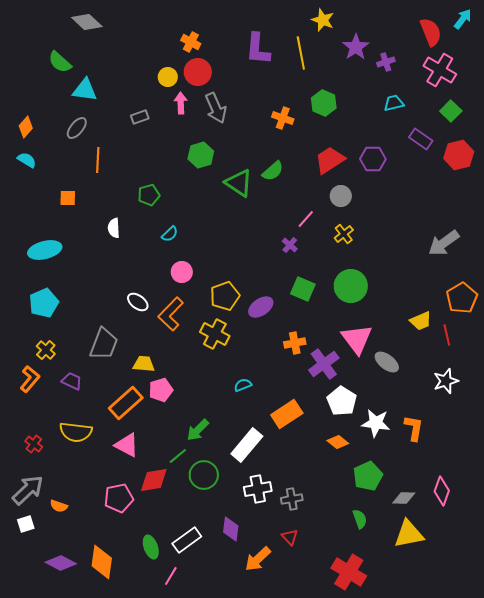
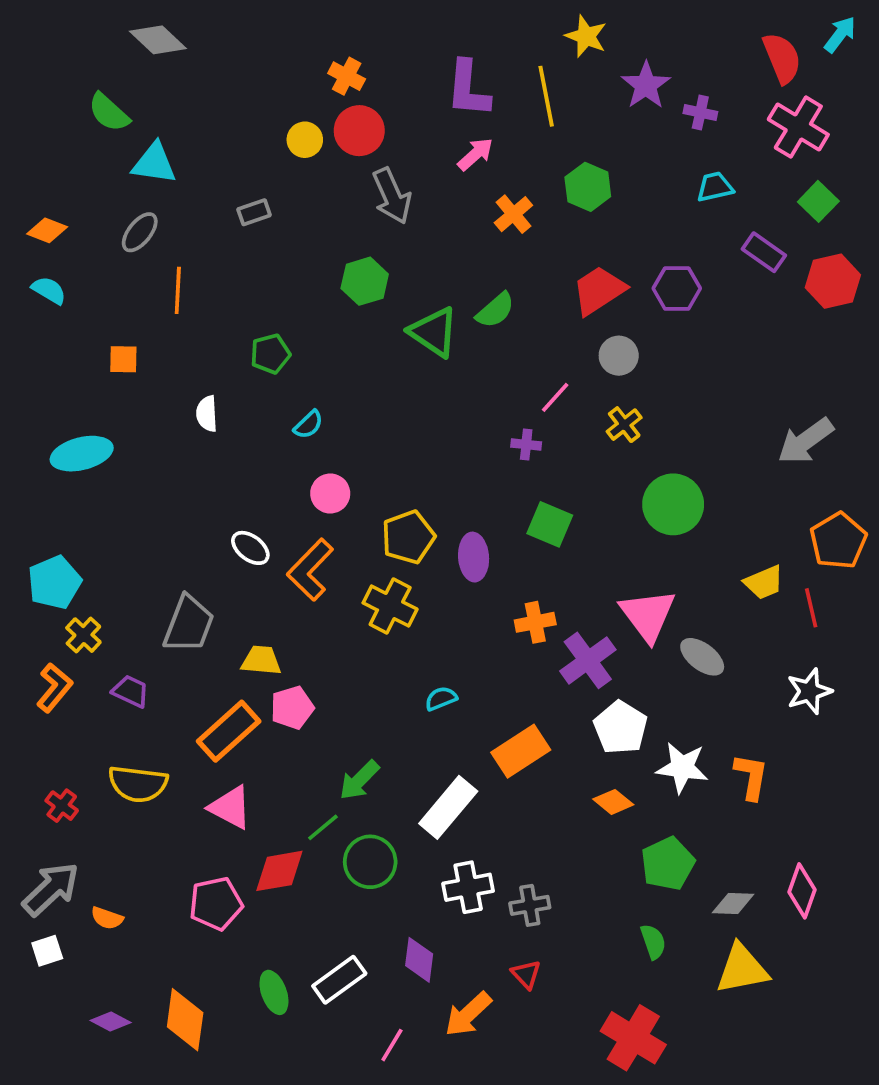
purple cross: (386, 62) -> (700, 112), turned 30
pink arrow: (181, 103) -> (475, 154), moved, turned 50
orange cross: (283, 118) -> (513, 214), turned 30
orange diamond: (26, 127) -> (47, 230), turned 70
purple cross: (290, 245) -> (526, 445), turned -35
green circle: (351, 286) -> (673, 504), moved
cyan pentagon: (44, 303) -> (54, 582), moved
purple ellipse: (261, 307) -> (474, 557), turned -60
purple diamond: (61, 563) -> (111, 1022), size x0.7
pink line: (171, 576) -> (392, 1045), moved

